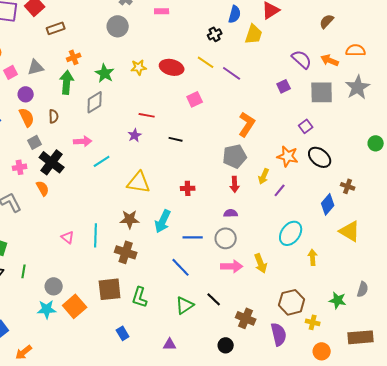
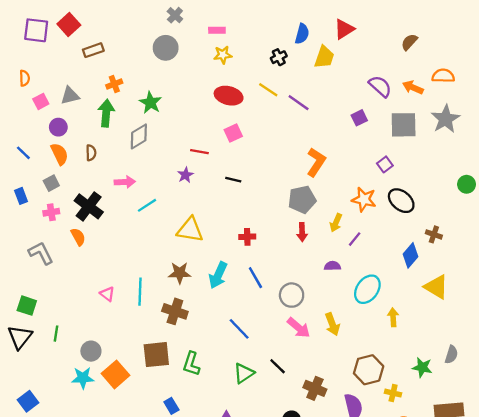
yellow star: (139, 67) -> (223, 55), moved
pink square: (195, 99) -> (233, 133), moved
gray square: (35, 142) -> (51, 183), moved
purple semicircle: (231, 213) -> (332, 266), moved
blue line: (193, 237) -> (255, 278), moved, turned 60
pink arrow: (232, 266) -> (299, 328), turned 40

